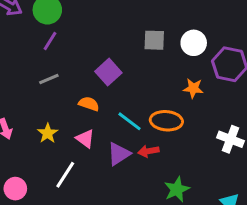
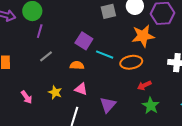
orange star: (193, 88) -> (143, 36), size x1.6
cyan line: (130, 121) -> (105, 55), moved
red arrow: (148, 151) -> (144, 85), moved
purple triangle: (119, 154) -> (108, 105), moved

